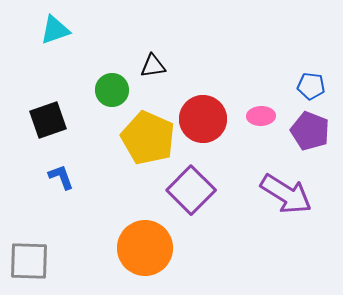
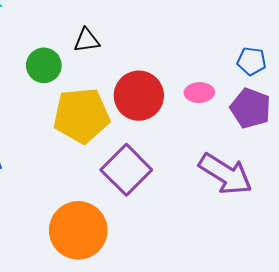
yellow pentagon: (148, 138) -> (81, 115), turned -30

